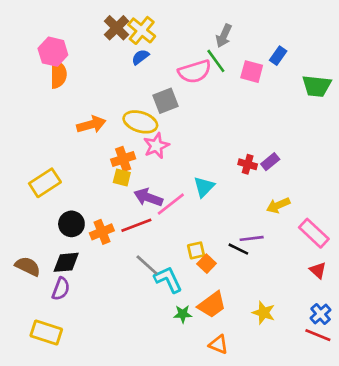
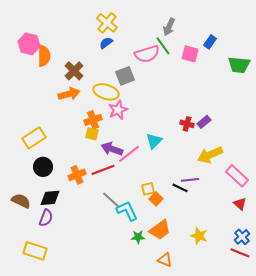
brown cross: (117, 28) -> (74, 71), moved
pink hexagon: (53, 52) -> (29, 44), moved
yellow arrow: (278, 205) -> (210, 155), size x1.4
black circle: (71, 224) -> (43, 167), moved

